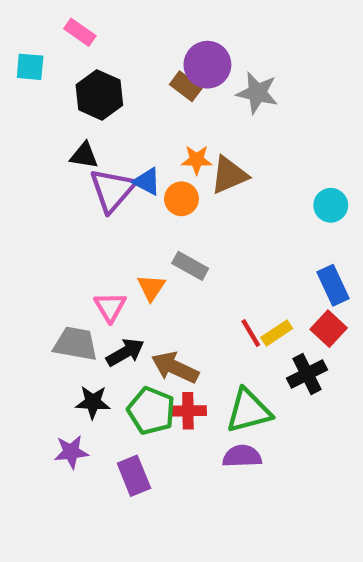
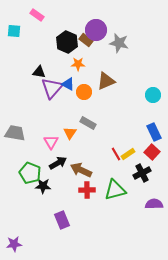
black hexagon: (99, 95) -> (67, 42), moved
orange star: (197, 160) -> (78, 64), moved
gray trapezoid: (75, 344) -> (15, 133), moved
green pentagon: (151, 411) -> (30, 173), moved
purple star: (71, 452) -> (14, 244), moved
purple semicircle: (242, 456) -> (154, 204), moved

